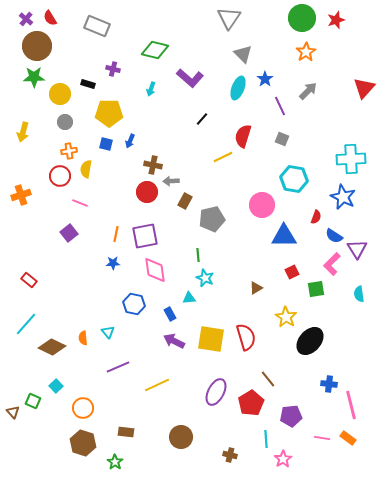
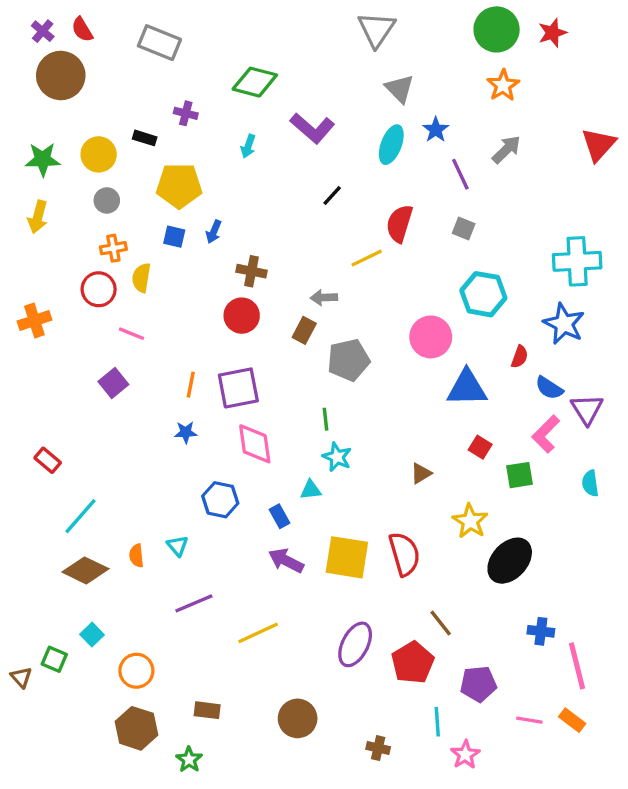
green star: (34, 77) -> (43, 159), moved
gray arrow: (171, 181) -> (324, 297), moved
red square: (292, 272) -> (480, 447), turned -32
cyan line: (26, 324) -> (81, 516), moved

